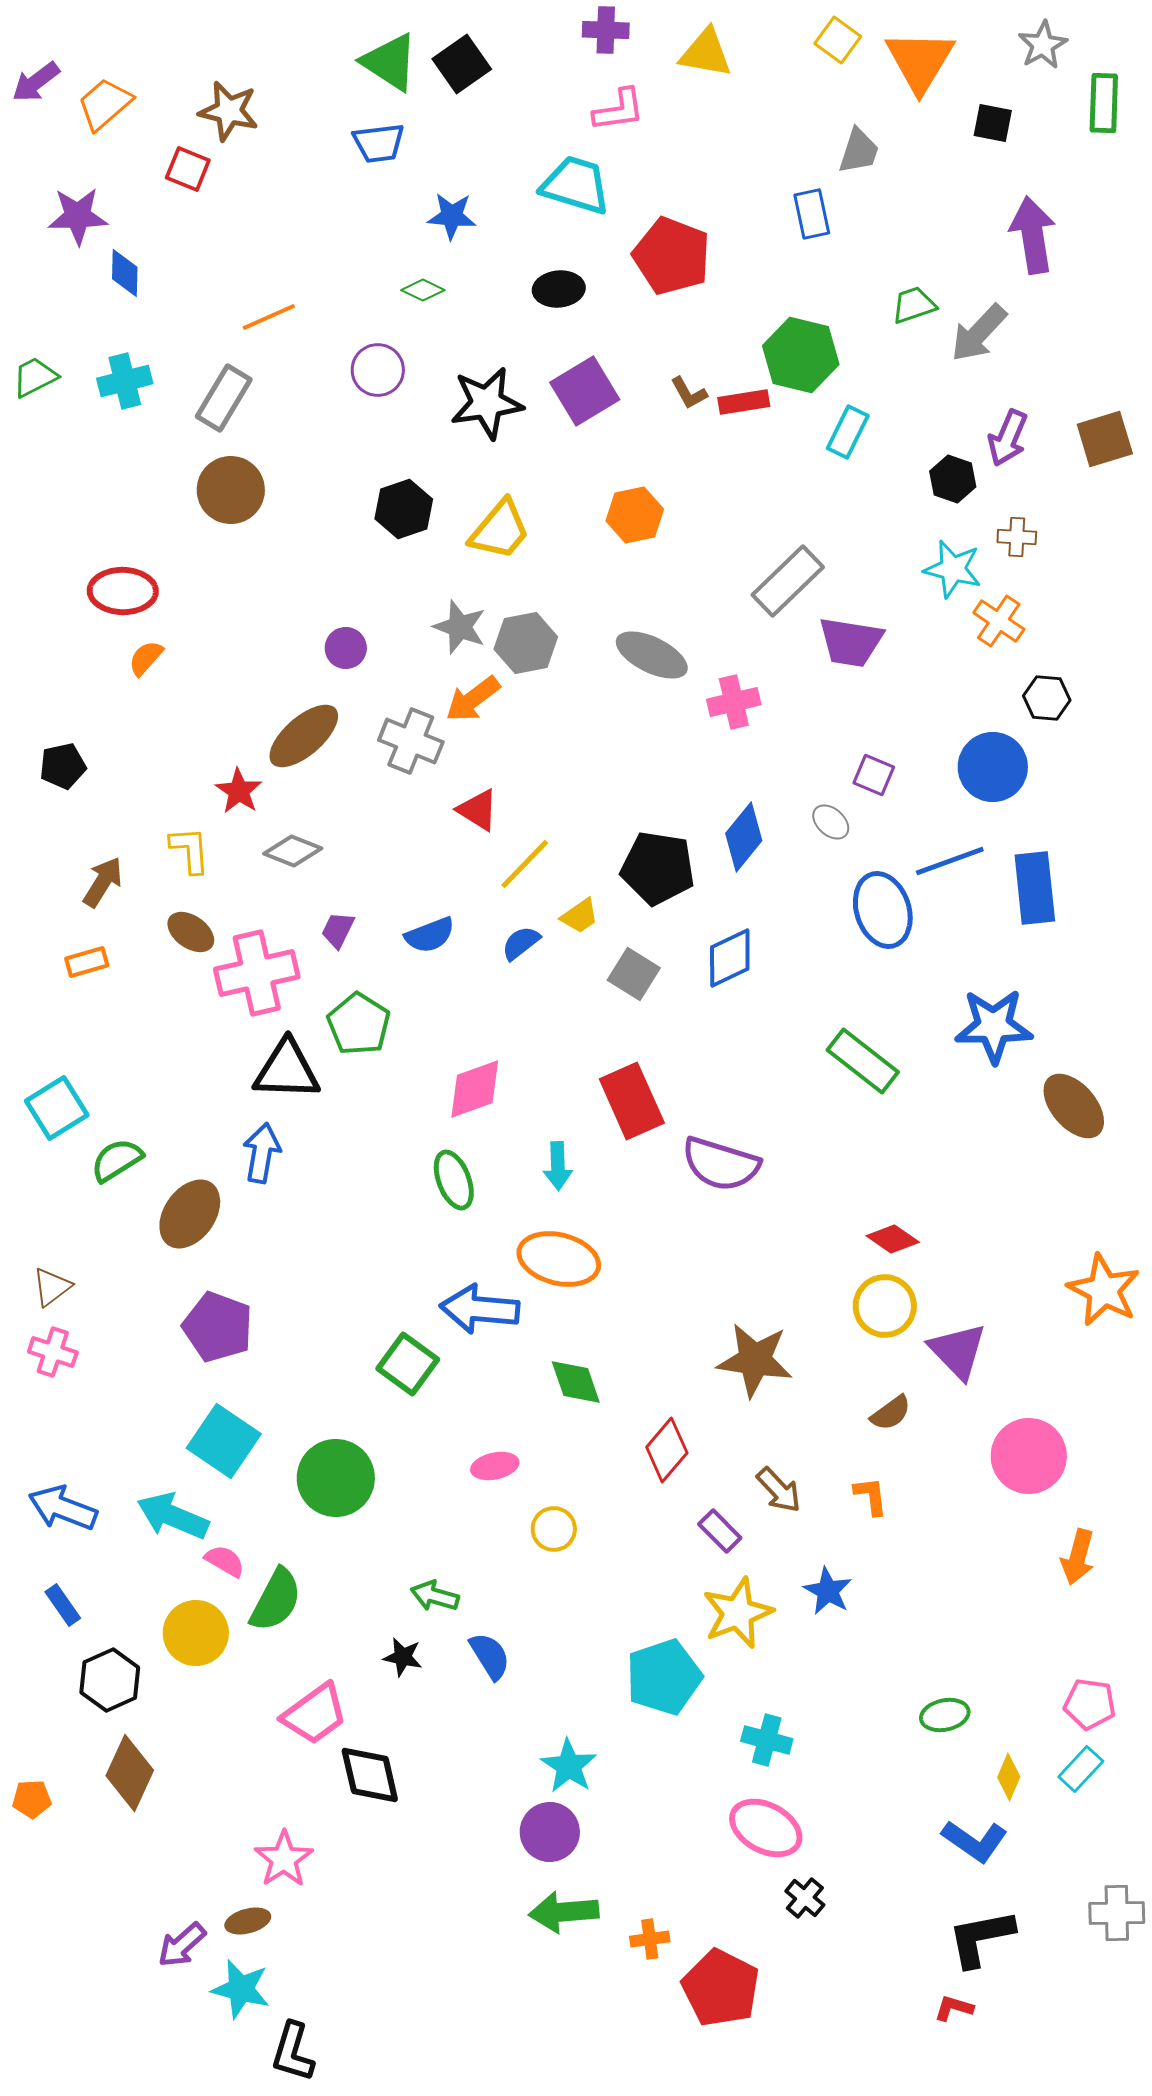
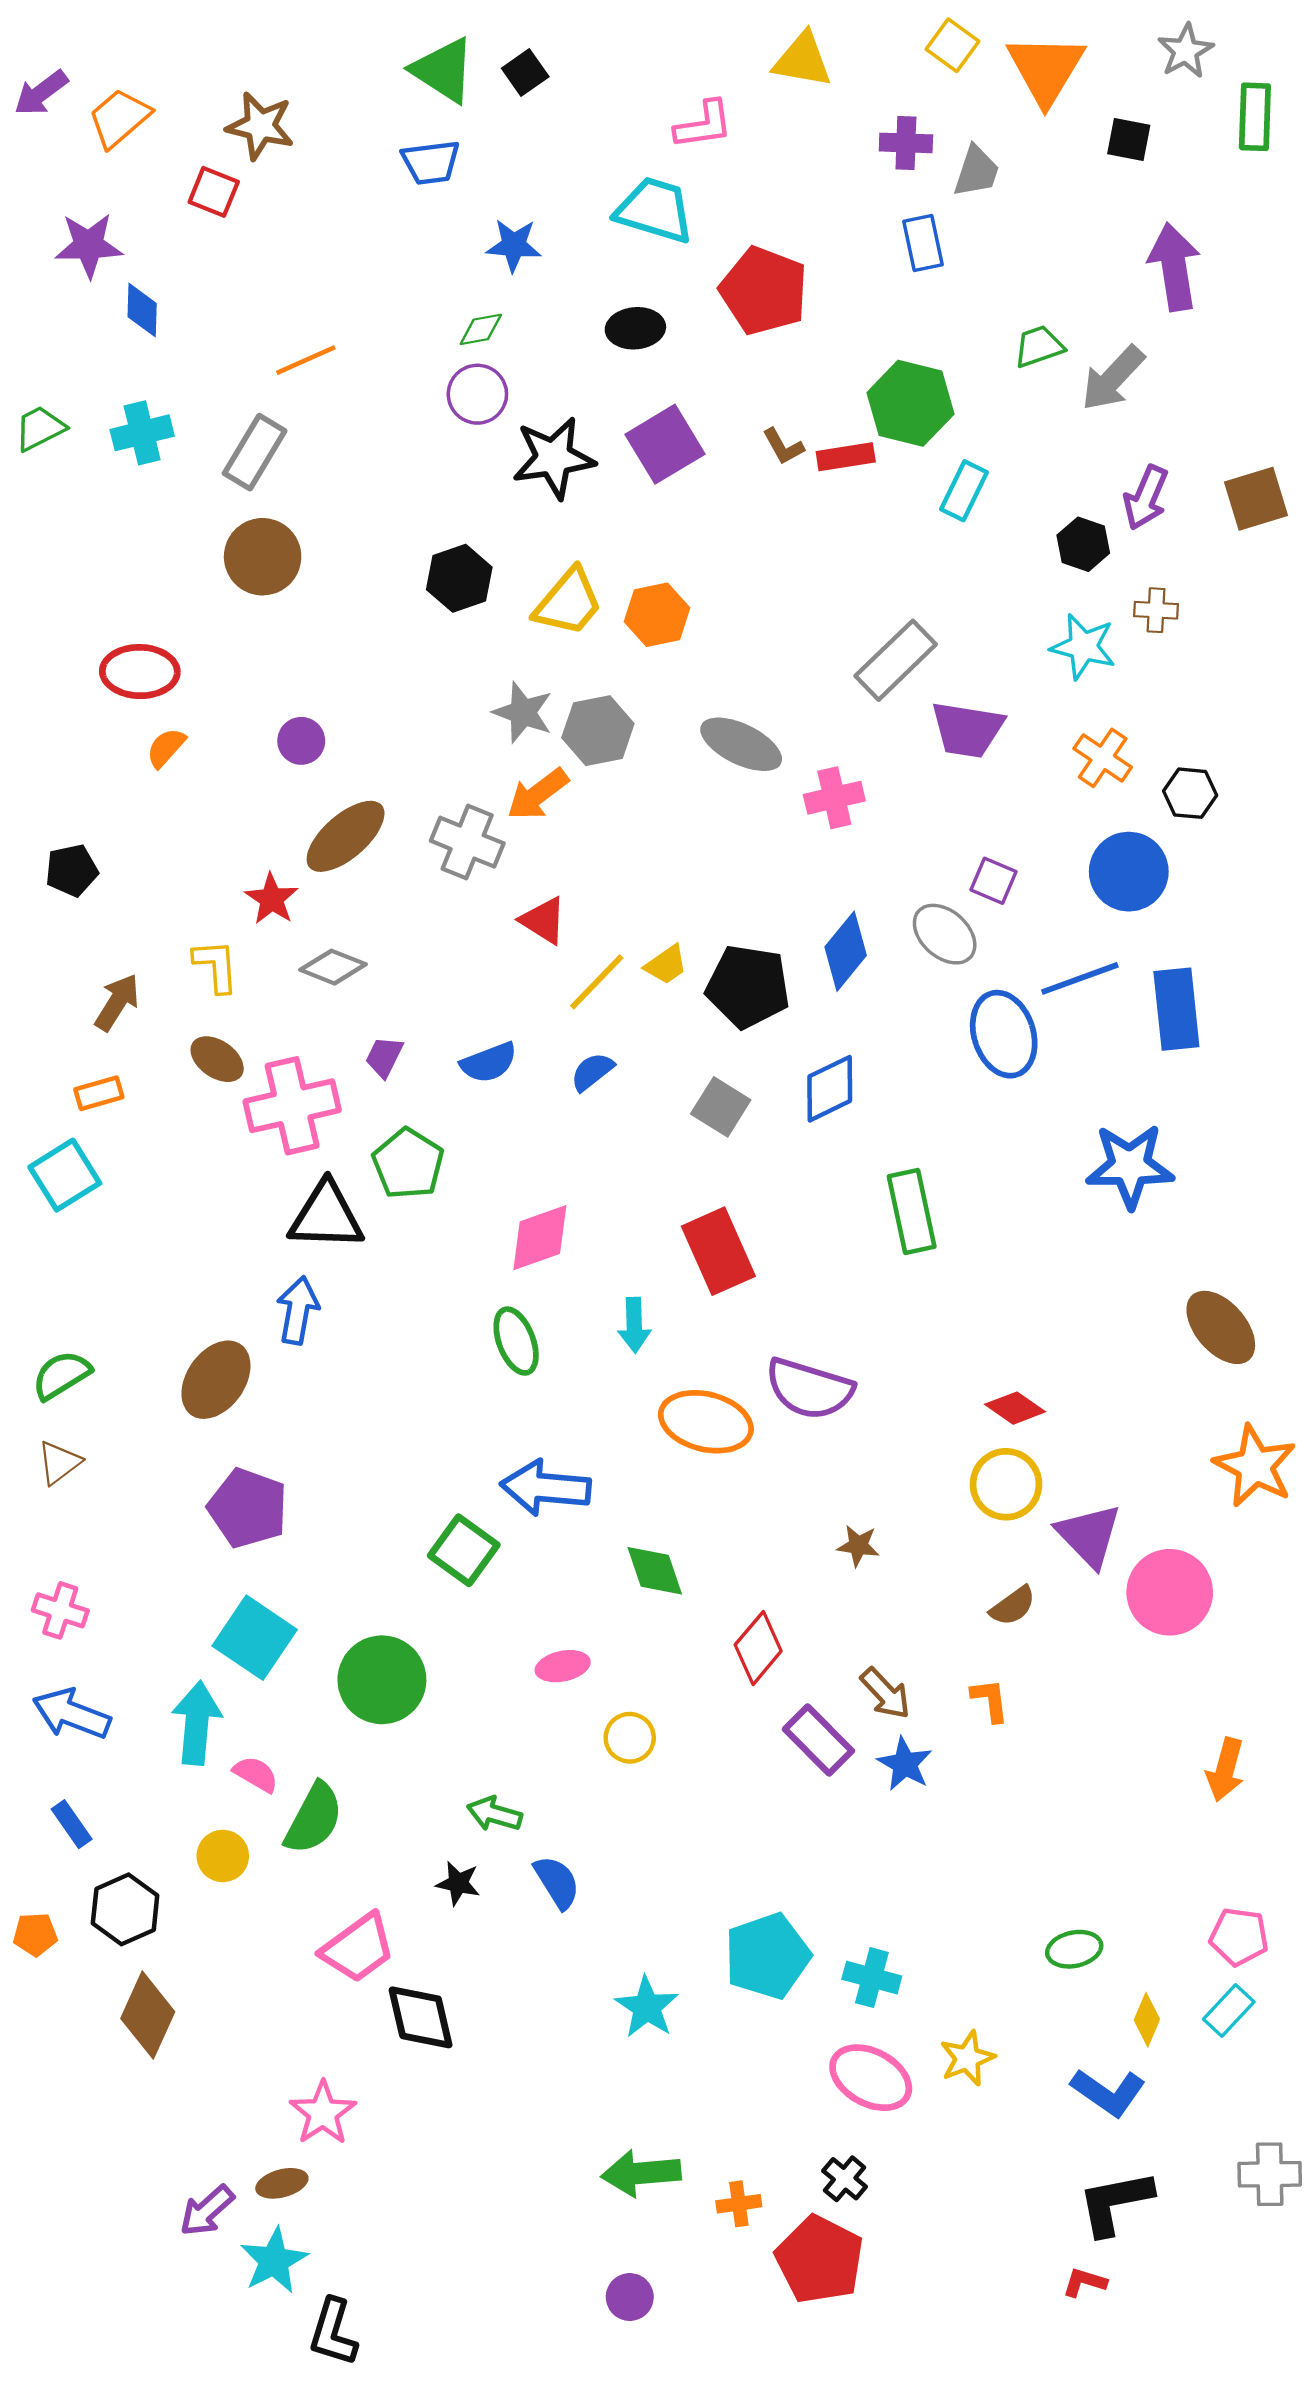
purple cross: (606, 30) -> (906, 143), moved
black square: (462, 64) -> (525, 72), size x0.7
green diamond: (423, 290) -> (481, 329), turned -36
purple circle: (378, 370) -> (477, 394), moved
orange hexagon: (635, 515) -> (657, 615), moved
orange cross: (999, 621) -> (1103, 758), moved
purple circle: (346, 648) -> (301, 741), moved
gray ellipse: (831, 822) -> (945, 934), size x1.5
yellow trapezoid: (580, 916) -> (666, 965), moved
green rectangle: (863, 1061) -> (912, 1211), moved, turned 40
brown ellipse: (1074, 1106) -> (1221, 1327), moved
cyan square: (57, 1108) -> (65, 1175), moved
green semicircle: (117, 1160) -> (61, 1375), moved
purple semicircle: (721, 1164) -> (809, 1389), moved
orange ellipse: (559, 1259) -> (706, 1422), moved
pink cross: (53, 1352) -> (60, 1610), moved
brown star: (755, 1360) -> (858, 1546), size x0.5
pink circle: (1029, 1456) -> (1170, 1592), moved
cyan arrow: (173, 1516) -> (197, 1723), turned 72
purple rectangle: (720, 1531) -> (818, 1740), size x1.4
blue star: (828, 1591) -> (905, 1764), moved
yellow star: (738, 1613) -> (967, 2058), moved, size x0.7
yellow circle: (196, 1633) -> (223, 1856), size x0.7
cyan pentagon: (664, 1677) -> (767, 1956), moved
orange pentagon: (32, 1799) -> (35, 1934), moved
purple circle: (550, 1832) -> (630, 2297), moved, size x0.7
black cross: (805, 1898) -> (845, 2179), moved
cyan star: (241, 1989) -> (274, 2261), turned 30

